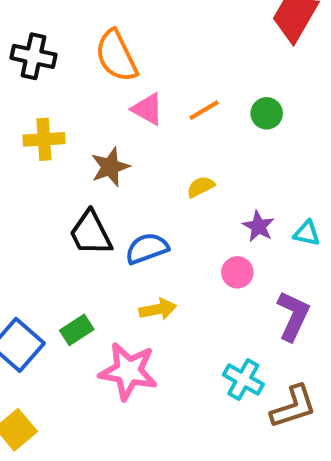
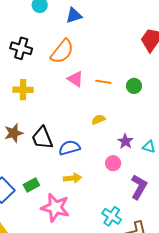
orange semicircle: (116, 56) -> (62, 51), turned -120
orange line: (204, 110) -> (103, 82), turned 35
brown star: (110, 167) -> (14, 133), moved

